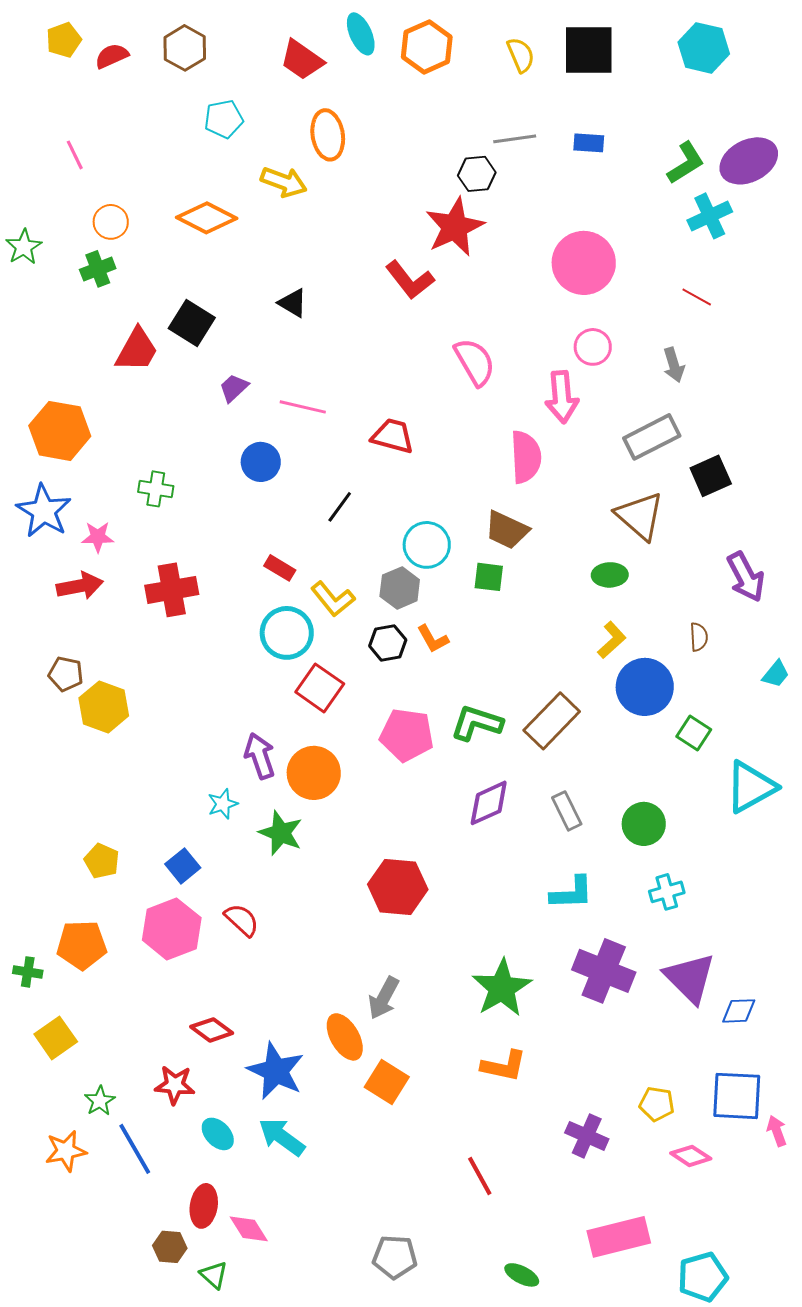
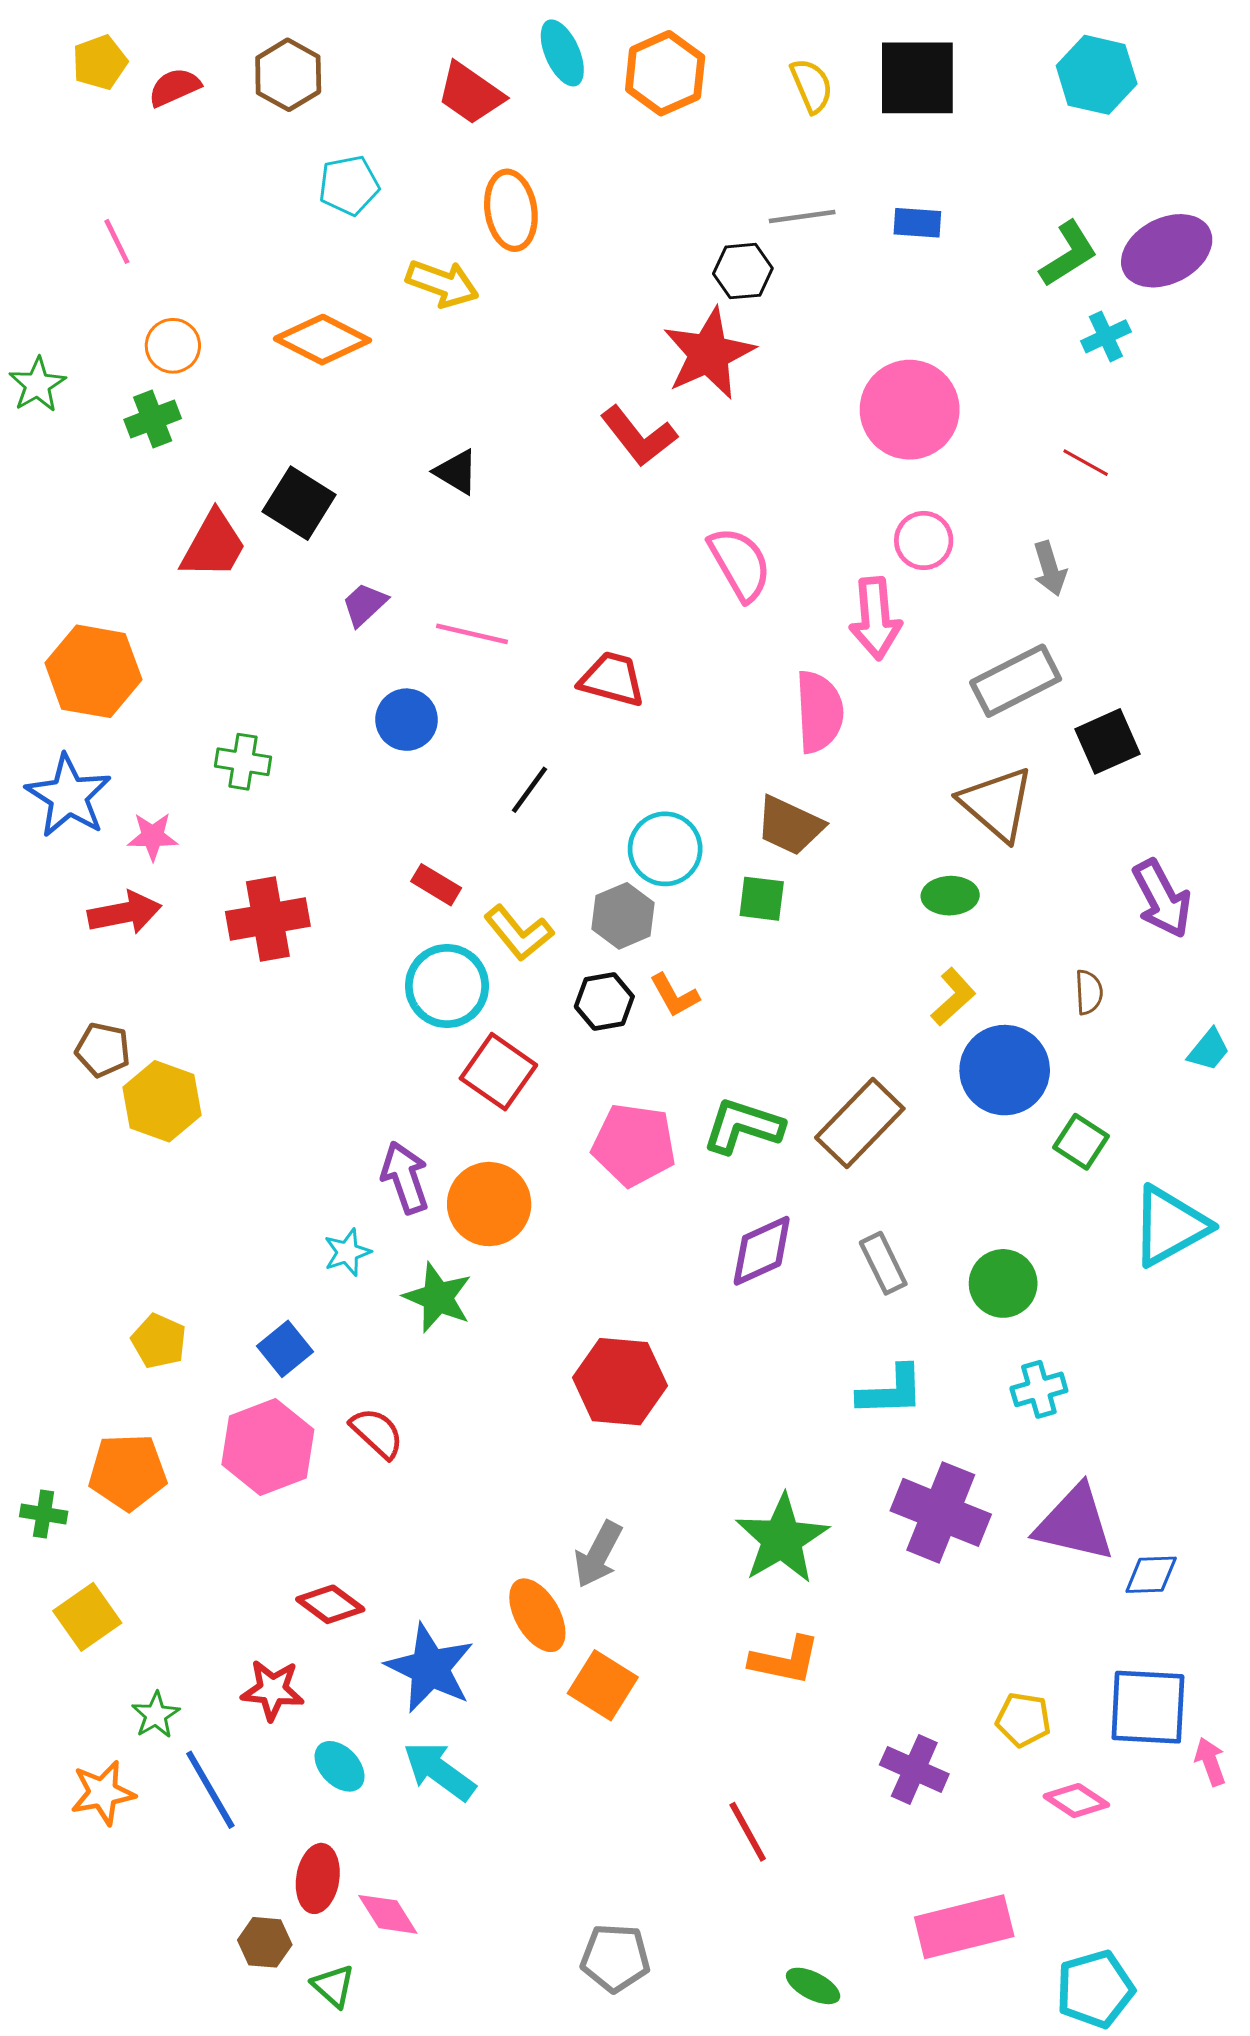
cyan cross: (710, 216) -> (1106, 336), size x0.7
purple triangle: (690, 978) -> (1075, 1523), turned -32

